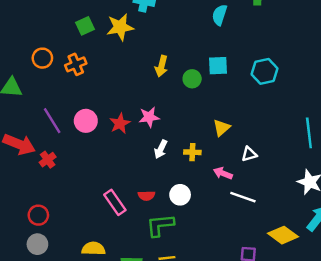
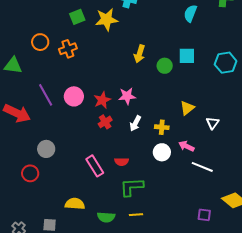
white triangle: (249, 154) -> (213, 123), moved, turned -40
red cross: (48, 160) -> (105, 122), moved
white circle: (180, 195) -> (162, 152), moved
gray circle: (37, 244) -> (46, 149), moved

